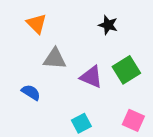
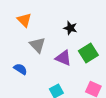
black star: (108, 25) -> (70, 28), moved
gray triangle: (55, 59) -> (37, 45), turned 42

